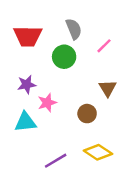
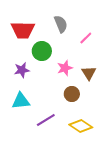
green circle: (64, 57) -> (42, 51), moved
pink star: (47, 103) -> (65, 68), moved
purple line: (56, 161) -> (46, 120), moved

